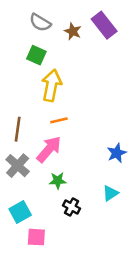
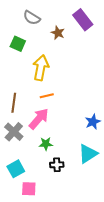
brown star: (73, 31) -> (58, 33), moved
green square: (36, 55) -> (18, 44), moved
cyan triangle: (110, 193) -> (88, 154), size x1.5
black cross: (72, 207) -> (57, 165), turned -32

